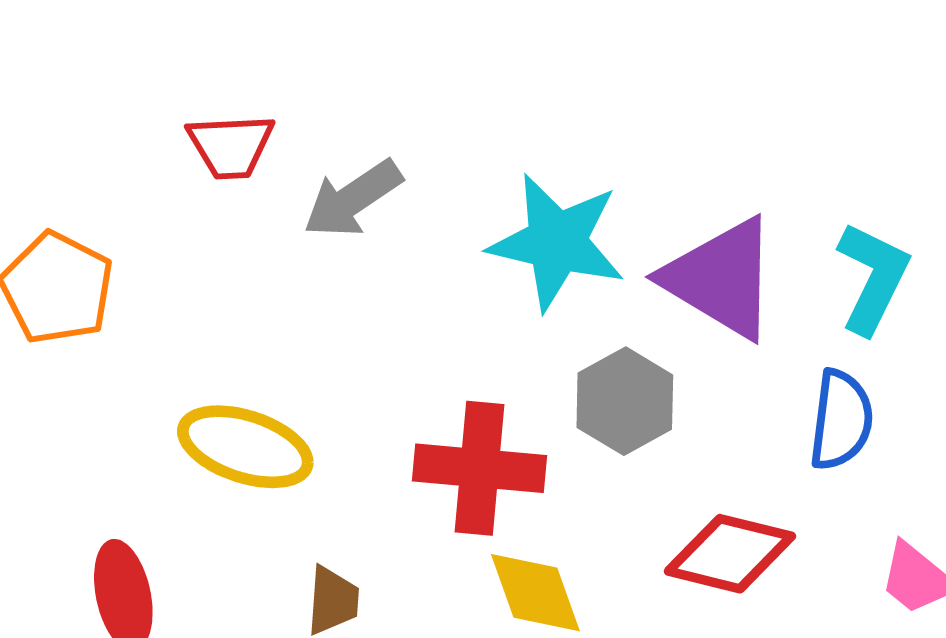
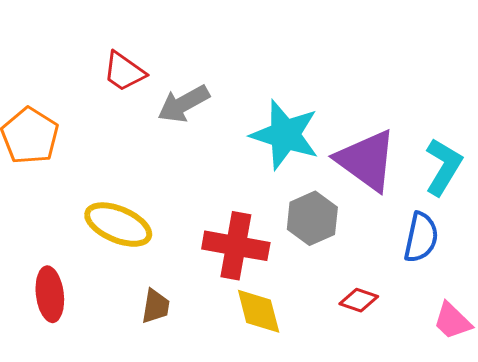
red trapezoid: (231, 146) -> (124, 72), turned 33
red diamond: (730, 554) -> (359, 300), size x0.6

